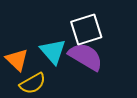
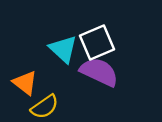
cyan triangle: (53, 51) -> (63, 49), moved

